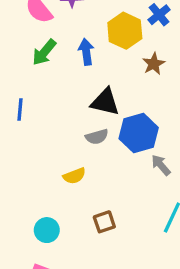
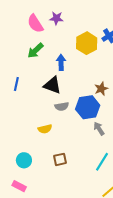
blue arrow: (86, 52) -> (61, 62), moved
brown star: (154, 64) -> (101, 89), moved
black triangle: (105, 102) -> (52, 85), moved

